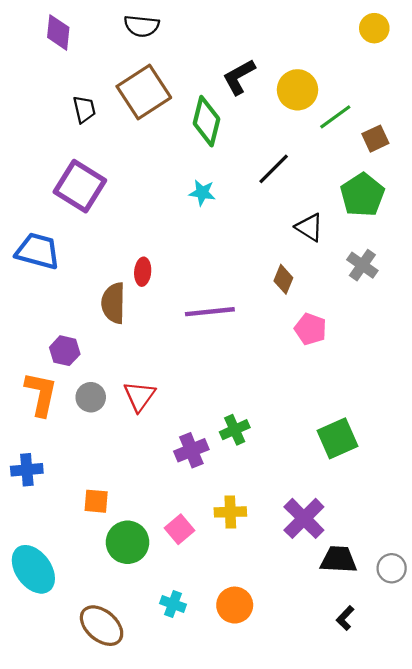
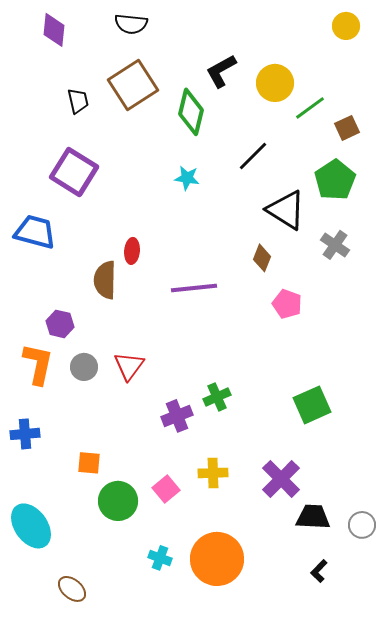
black triangle: (309, 227) -> (286, 210), size x1.5
orange circle: (235, 605) -> (217, 559), size x1.6
brown ellipse: (102, 626) -> (72, 589), moved, size x0.7

